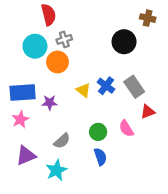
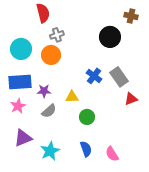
cyan circle: (35, 46) -> (21, 49), moved
yellow triangle: (83, 90) -> (72, 97), moved, turned -40
pink semicircle: (126, 129) -> (112, 154), moved
gray semicircle: (62, 141) -> (49, 111), moved
blue semicircle: (100, 157) -> (86, 149), moved

